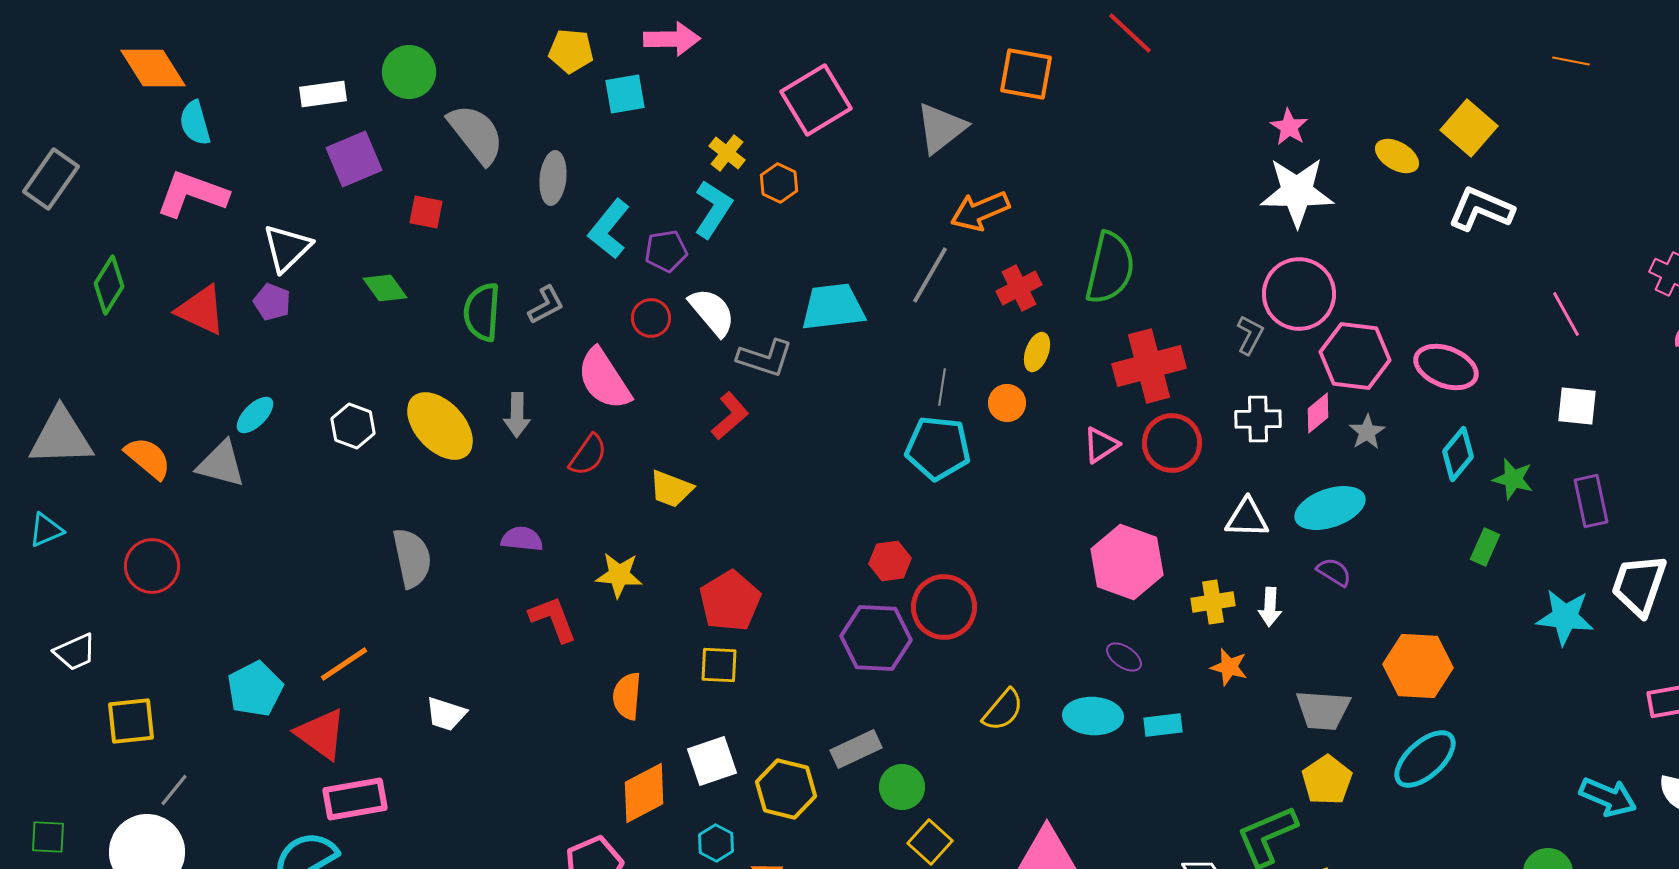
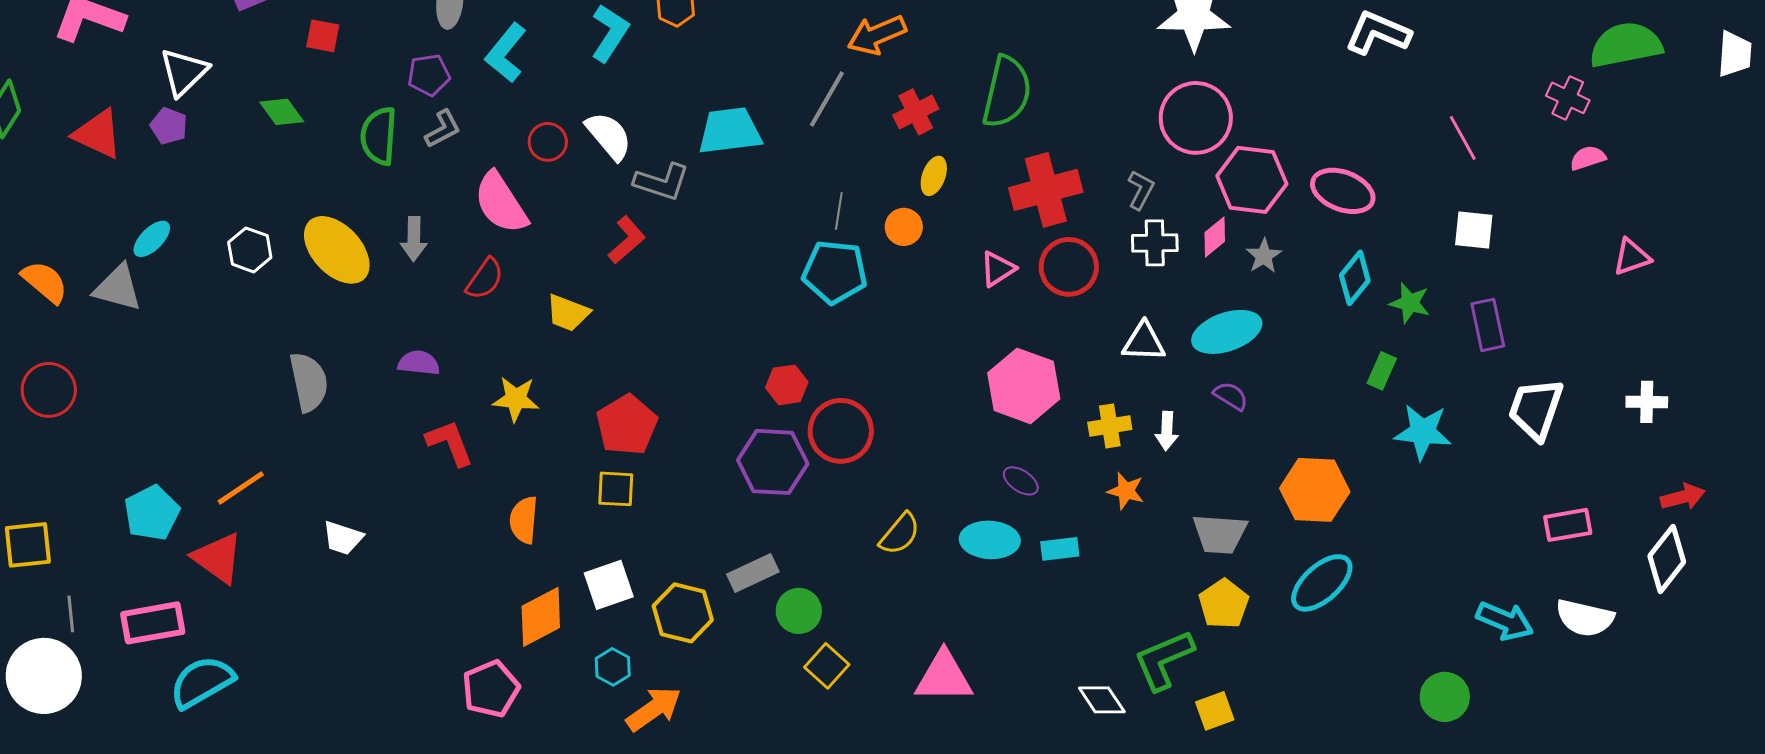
purple pentagon: (666, 251) -> (429, 75), moved
gray L-shape: (1250, 335) -> (1141, 190), moved
cyan star: (1565, 617) -> (1423, 432), moved
gray line: (174, 790) -> (71, 614), turned -45
pink rectangle: (355, 799) -> (153, 623), moved

